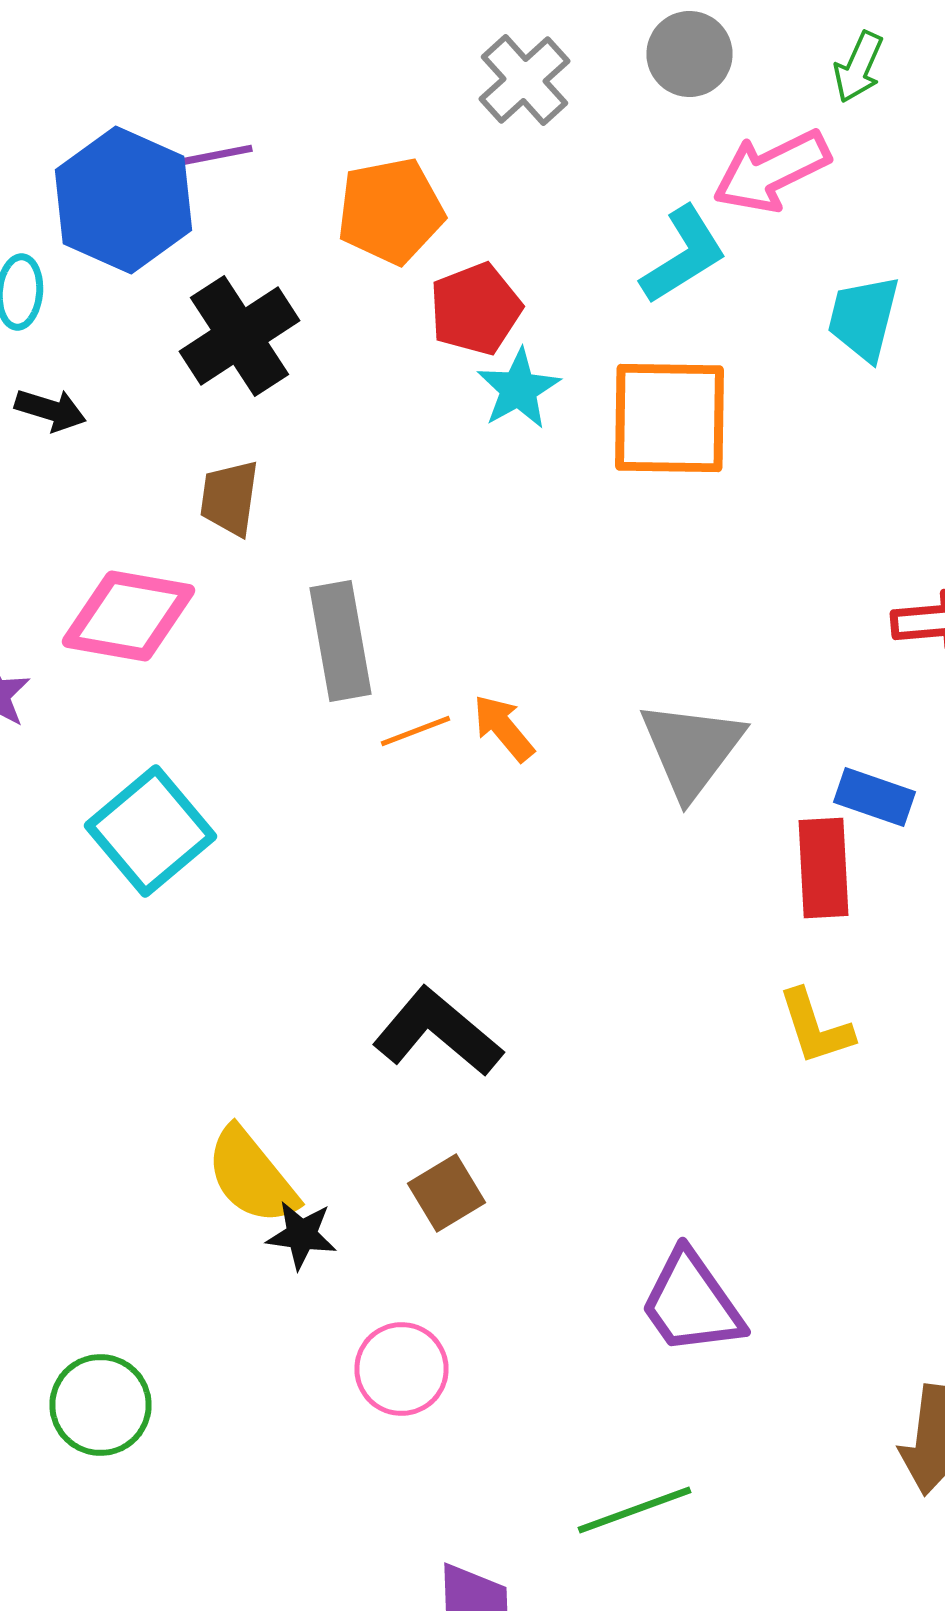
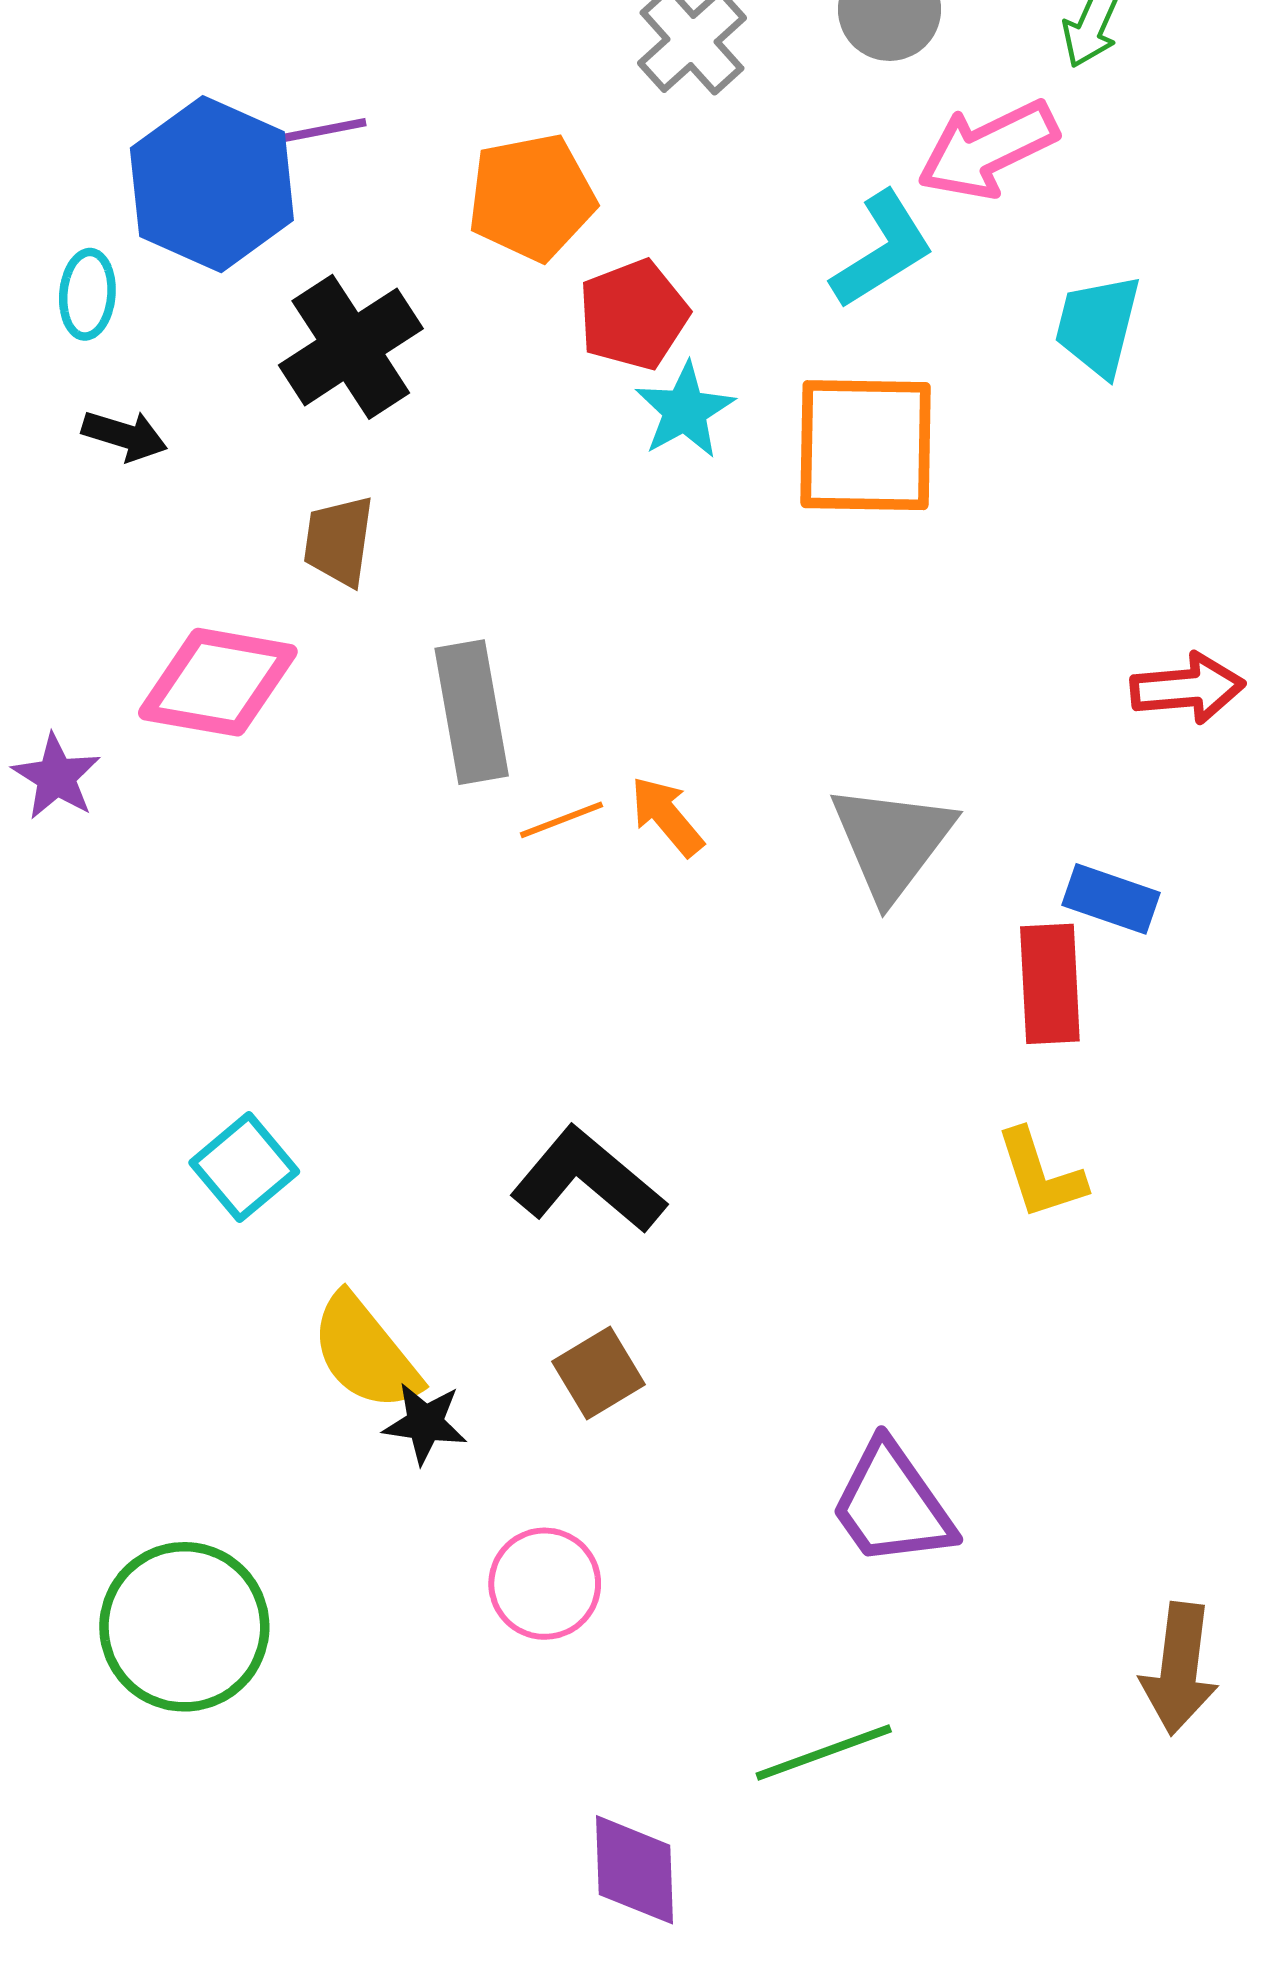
cyan square: (150, 831) -> (244, 1167), moved, size x0.7
green circle: (100, 1405) -> (184, 1627), size x1.4

